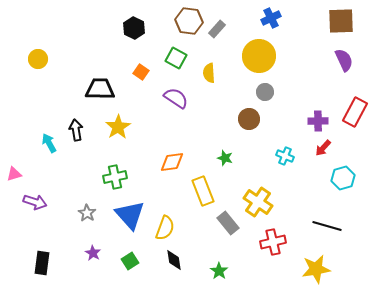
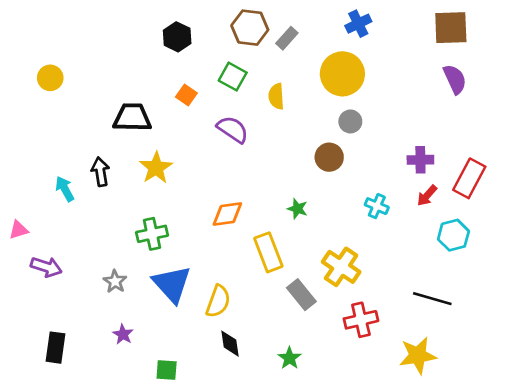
red rectangle: (355, 112) -> (469, 178), moved
green square: (130, 261) -> (167, 370), moved, turned 36

